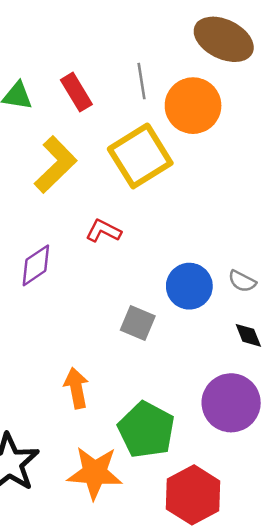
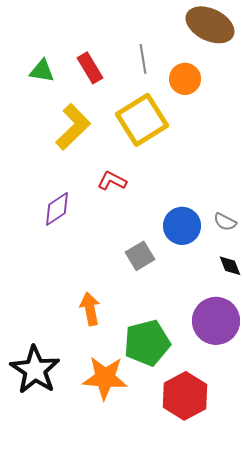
orange circle: (193, 106) -> (185, 79), size x0.7
gray square: (138, 323) -> (140, 256), turned 36
green pentagon: (146, 430) -> (147, 343), turned 30

